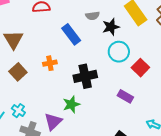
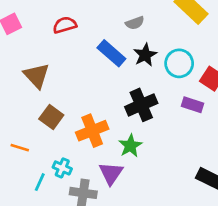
black star: (111, 27) -> (145, 55), moved
orange cross: (50, 63) -> (92, 131), moved, size x1.6
purple rectangle: (125, 96) -> (192, 105), moved

